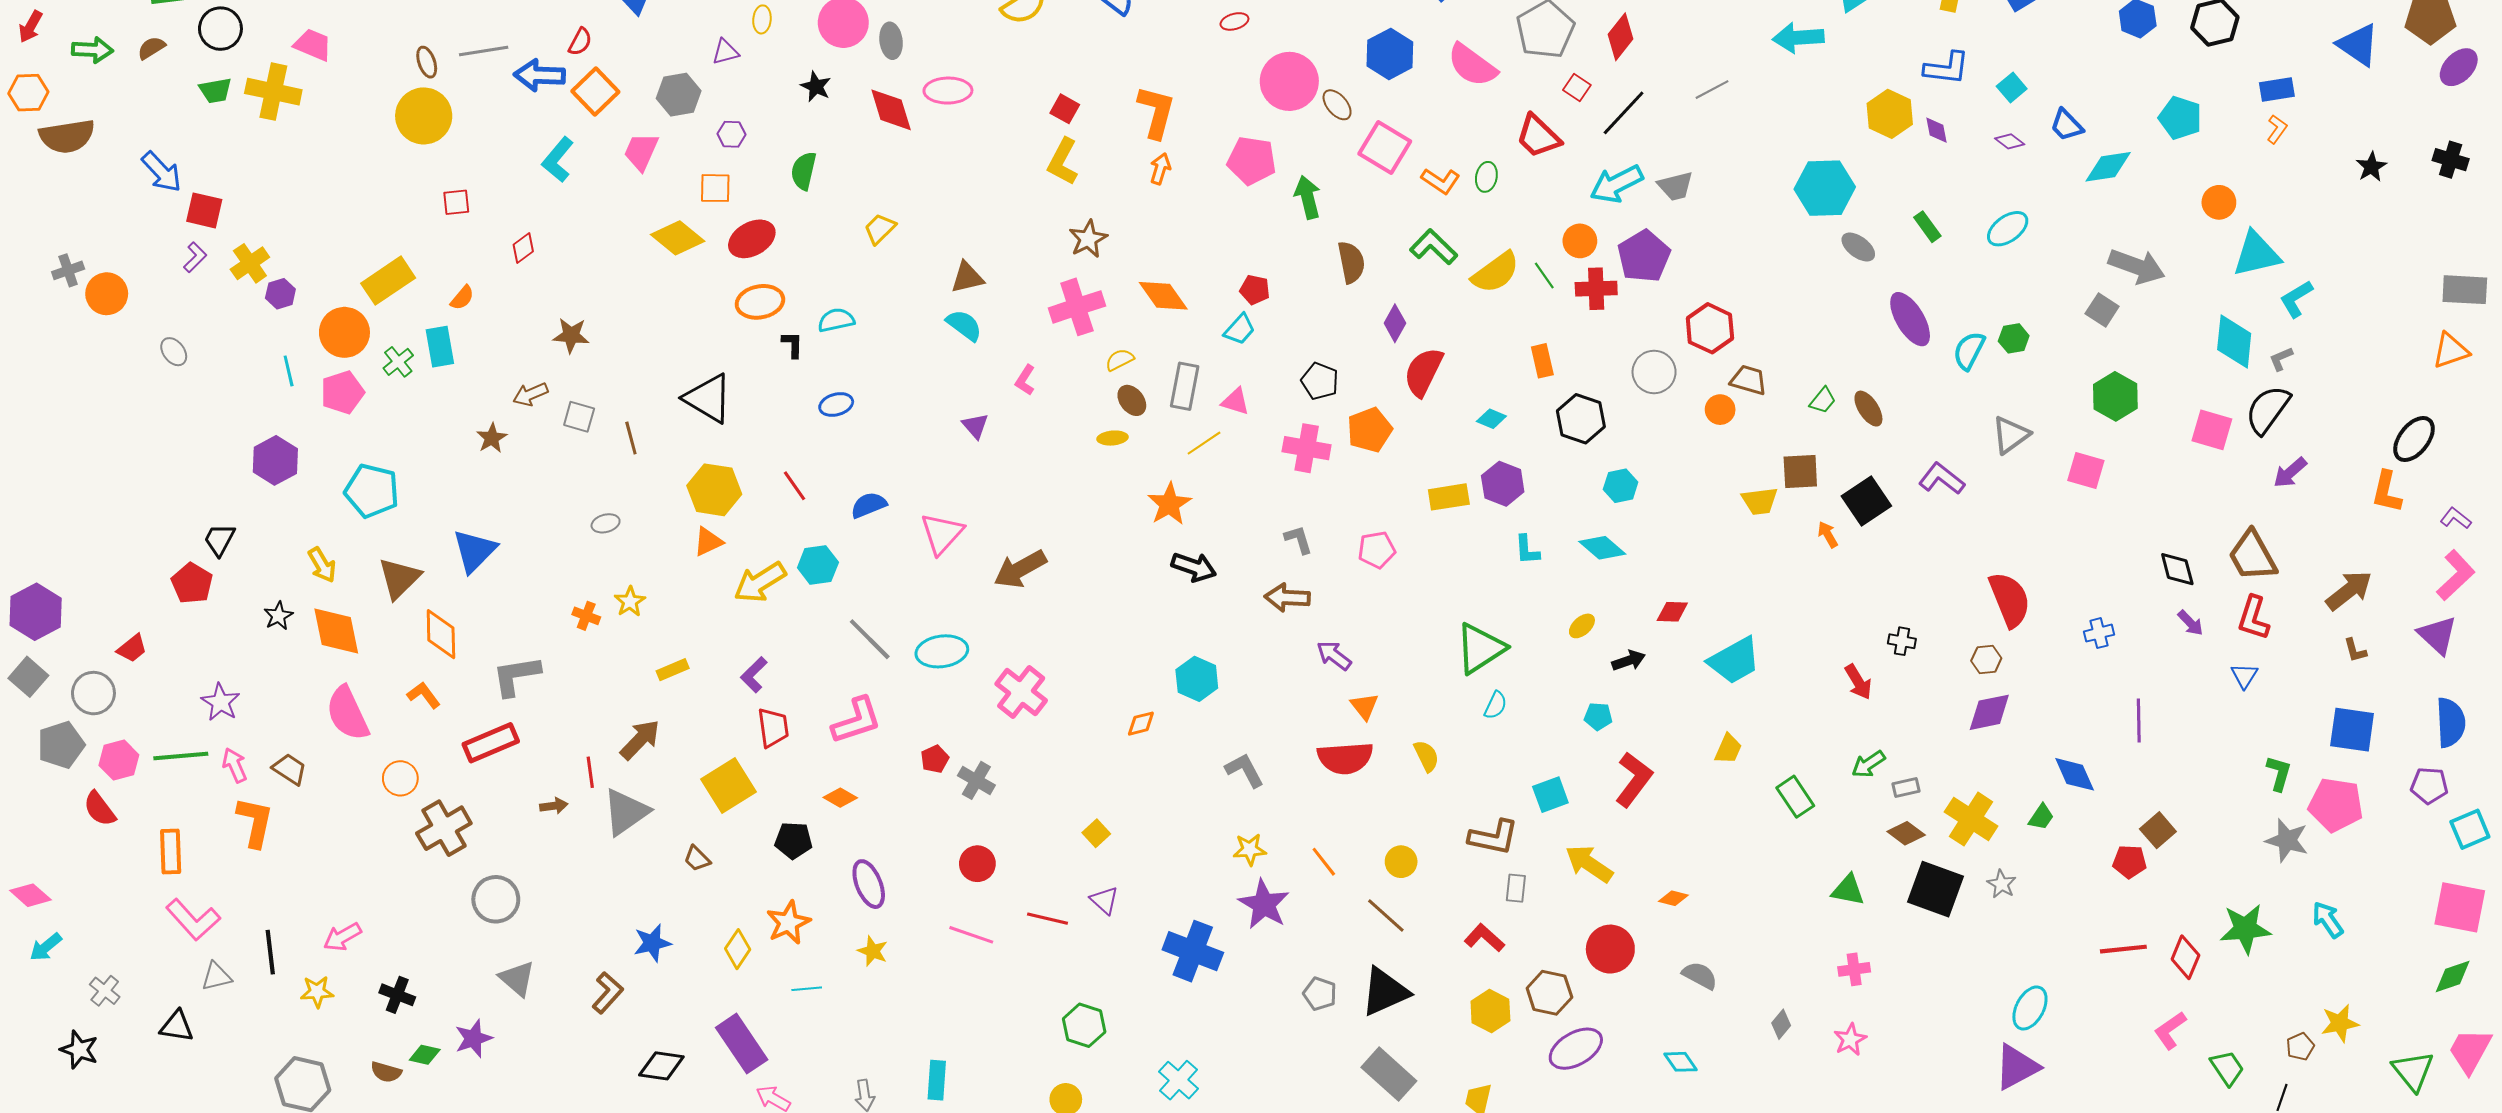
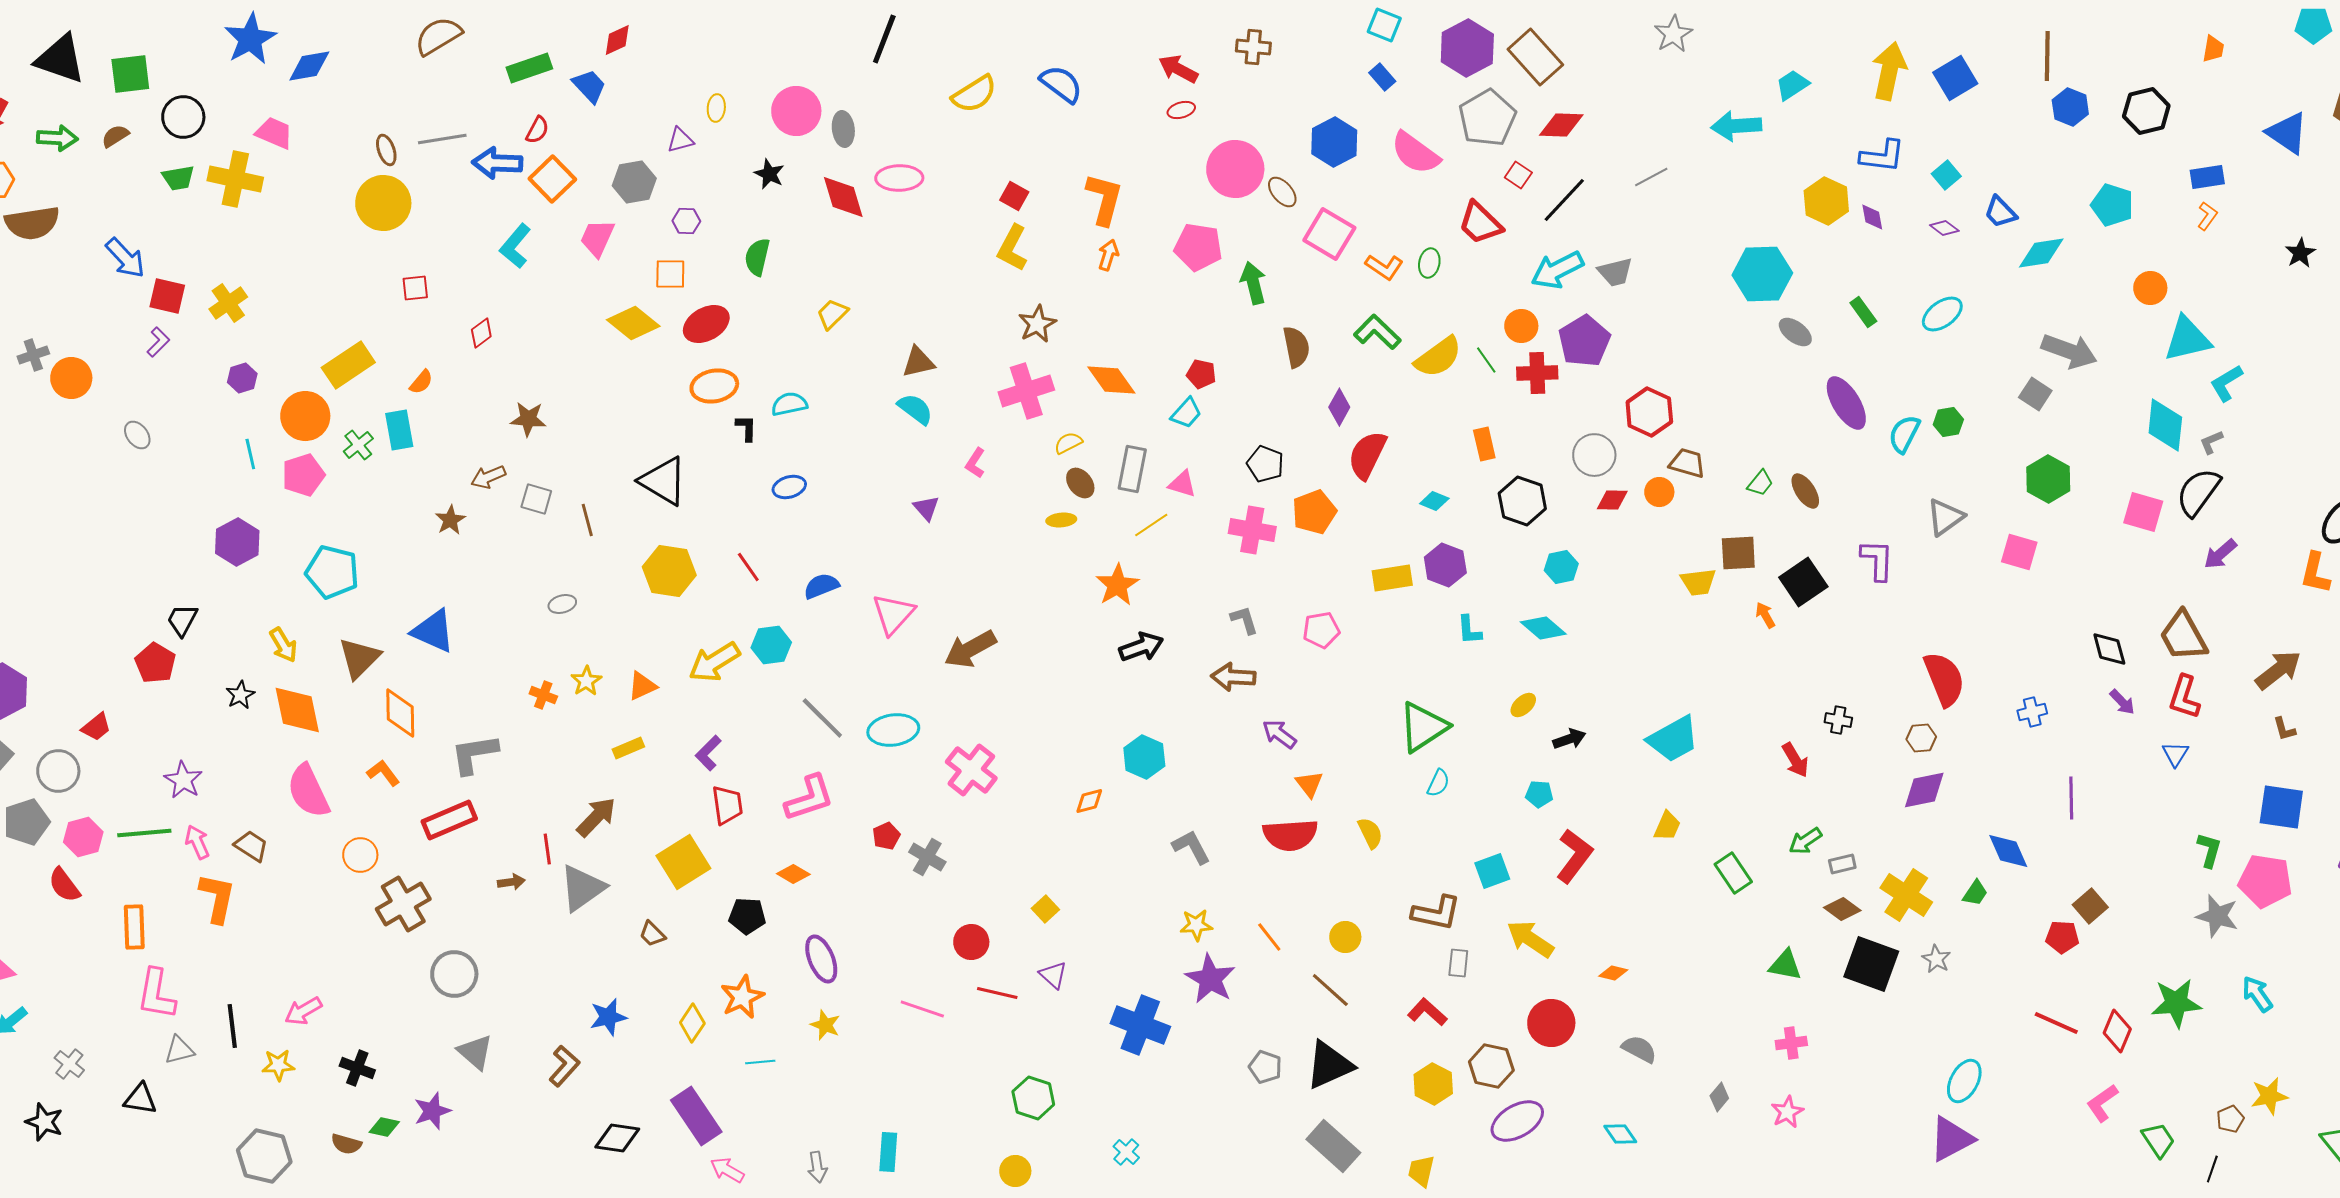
red diamond: (1621, 37) -> (1561, 125), turned 54
yellow cross: (250, 263) -> (228, 303), moved
purple L-shape: (1942, 479) -> (1877, 560), turned 54
orange triangle: (708, 542) -> (642, 686), moved
blue triangle: (474, 551) -> (433, 631), turned -51
black arrow: (1194, 567) -> (1141, 647), turned -39
red diamond: (1672, 612) -> (1612, 500), moved
red circle: (977, 864) -> (971, 942), moved
pink L-shape: (193, 920) -> (156, 994), turned 52
red line: (2123, 949) -> (2056, 1023), turned 30
cyan cross: (1179, 1080) -> (1126, 1152), size x0.7

